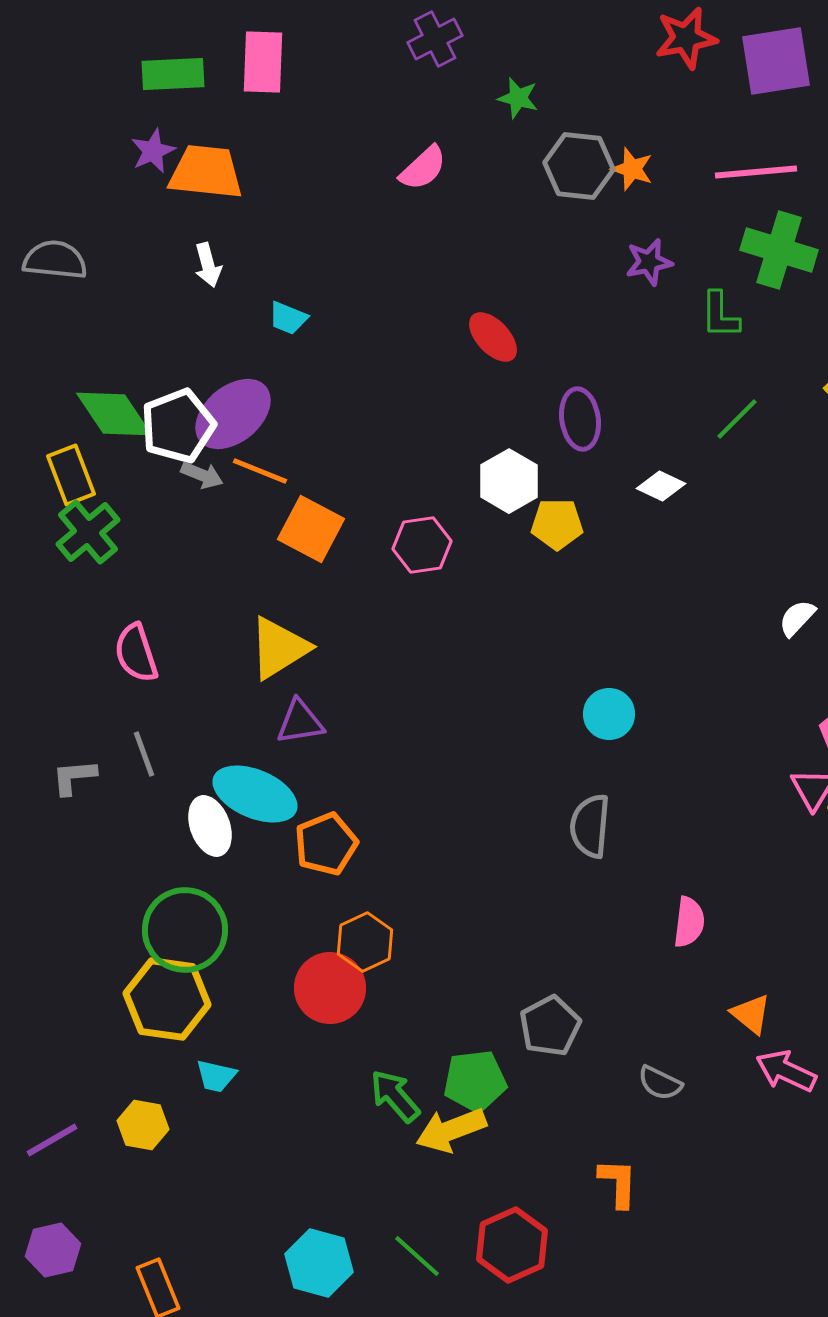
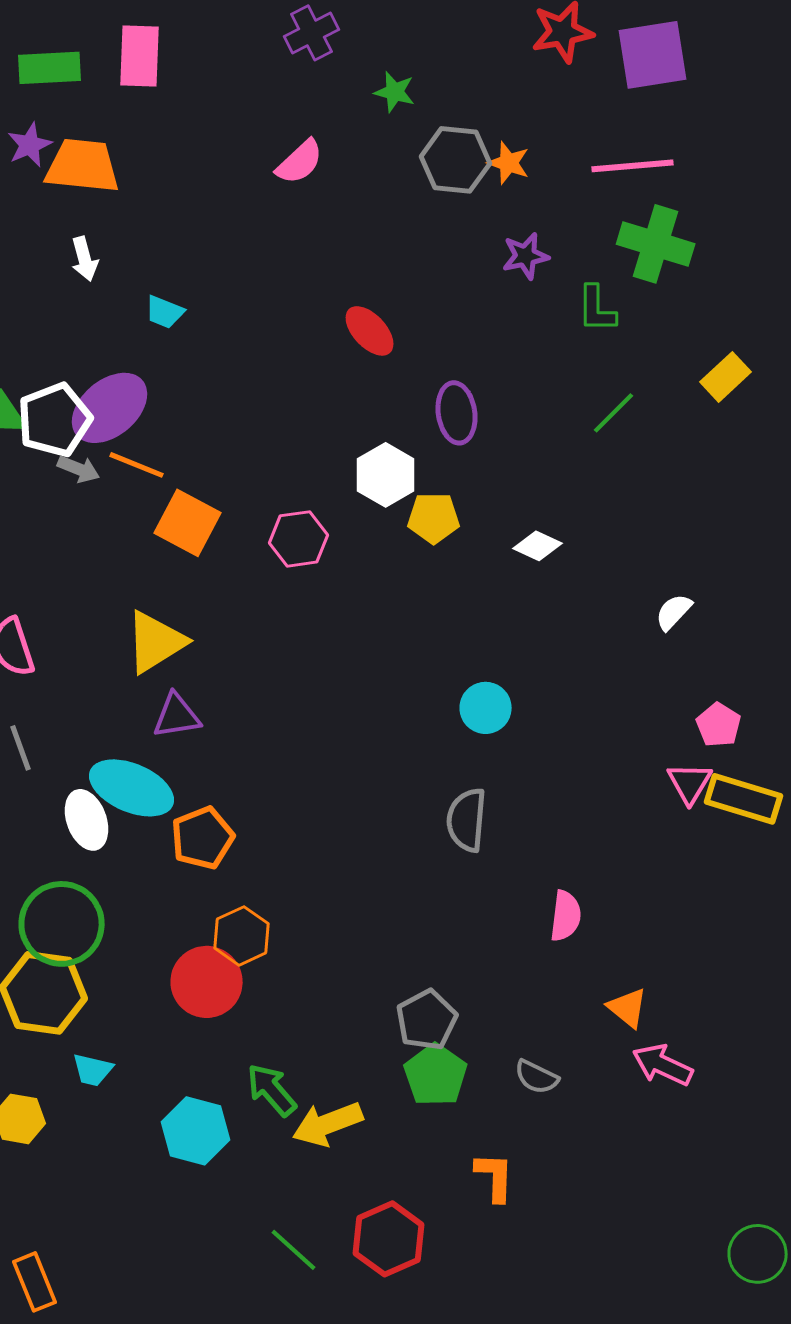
white diamond: (661, 486) -> (538, 546), moved
green pentagon: (475, 1081) -> (436, 1075), moved, turned -30
cyan hexagon: (319, 1263) -> (196, 1131), moved

